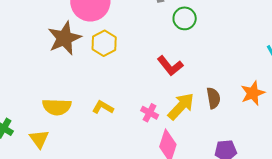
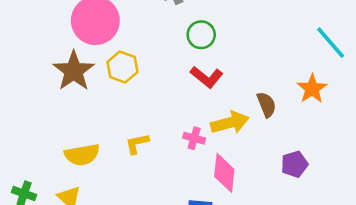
green circle: (185, 18) -> (201, 35), moved
yellow arrow: (181, 106) -> (230, 123), turned 44
yellow L-shape: (103, 107) -> (137, 144), turned -30

